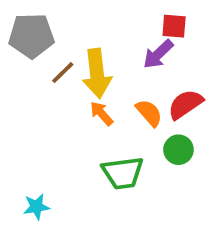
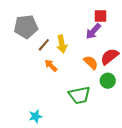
yellow arrow: (97, 73) -> (62, 44), size x0.7
orange arrow: (102, 113) -> (51, 66), moved

